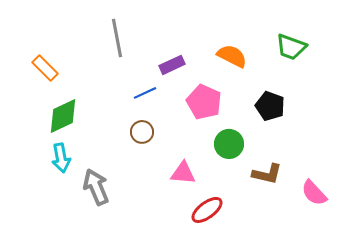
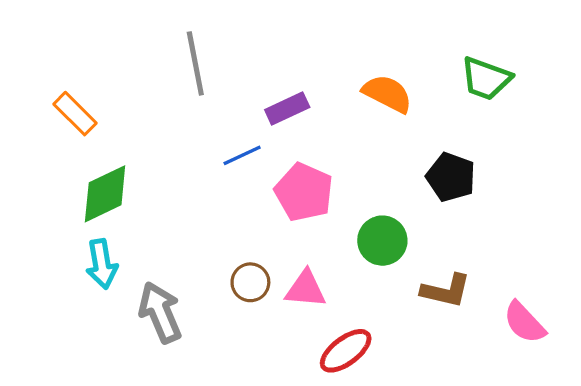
pink pentagon: (204, 102) -> (304, 192), moved
brown circle: (142, 132) -> (250, 282), moved

